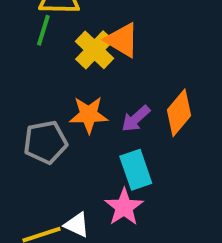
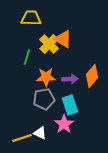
green line: (43, 30) -> (27, 57), moved
purple arrow: (136, 119) -> (70, 79), turned -140
gray pentagon: (45, 142) -> (44, 99), moved

